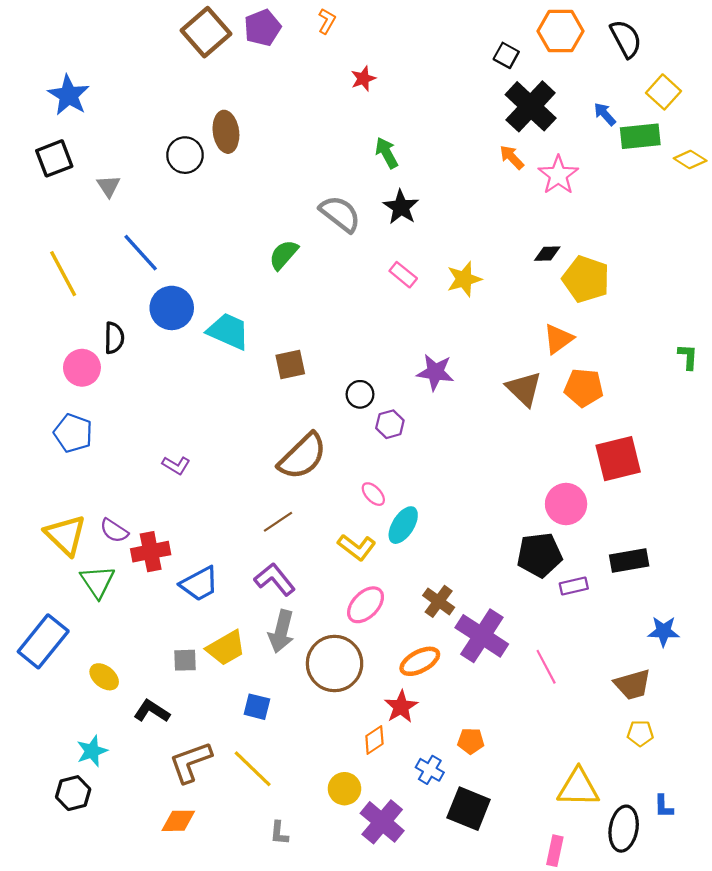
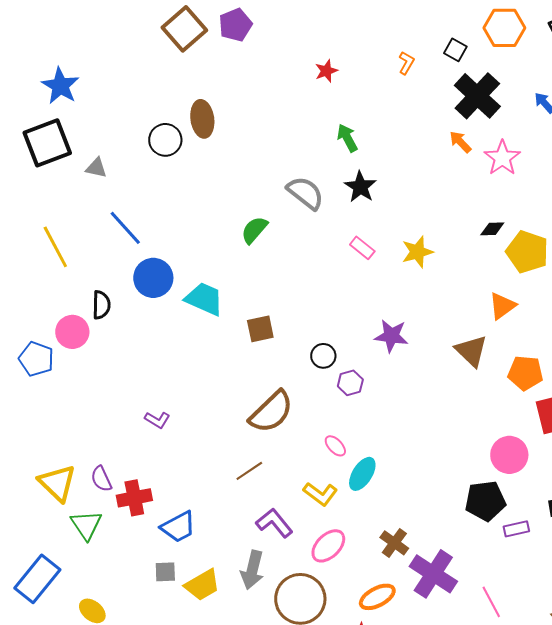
orange L-shape: (327, 21) -> (406, 63), moved
black square: (54, 158) -> (47, 143), size x1.4
gray triangle: (109, 186) -> (96, 168), turned -45
orange pentagon: (584, 388) -> (525, 373), moved
blue pentagon: (73, 433) -> (36, 359), moved
purple semicircle: (114, 531) -> (101, 479), turned 32
purple L-shape: (275, 579) -> (274, 523), moved
gray square: (185, 660) -> (165, 572), moved

